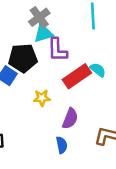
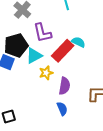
cyan triangle: (43, 33) -> (34, 56), moved
yellow star: (42, 98) -> (46, 73), moved

